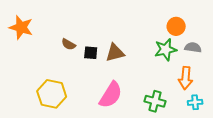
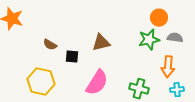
brown semicircle: (69, 44) -> (50, 45), moved
black square: (91, 53) -> (72, 57), moved

